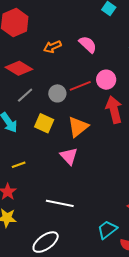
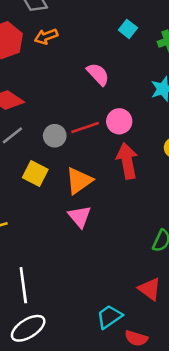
orange arrow: (52, 47) -> (46, 36), moved
pink triangle: (69, 156) -> (80, 217), moved
white line: (60, 203) -> (23, 285), moved, turned 68

